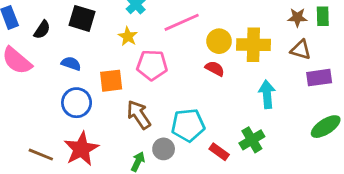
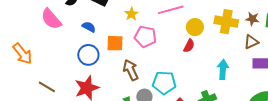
yellow cross: (253, 45) -> (226, 22), moved
brown triangle: (301, 50) -> (251, 42), turned -49
red semicircle: (215, 69) -> (189, 46), turned 80
brown line: (41, 155) -> (47, 87), moved

